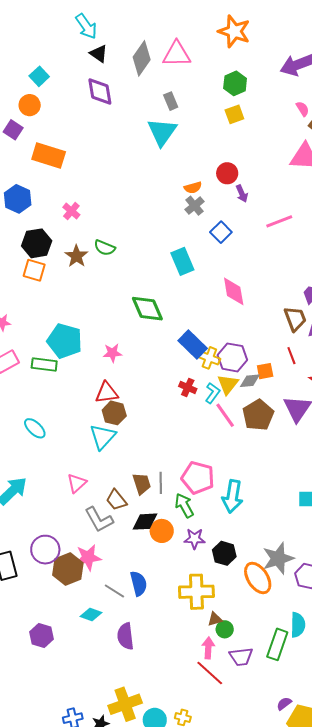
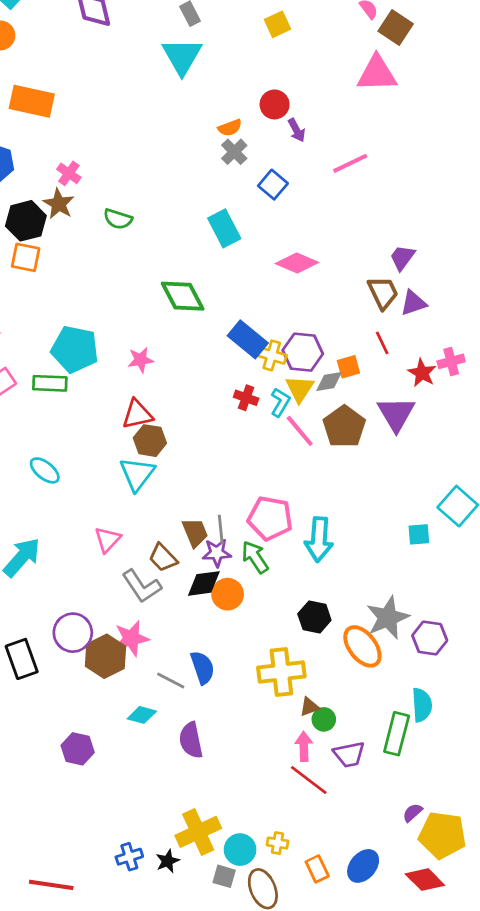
brown star: (76, 256) -> (59, 204), moved
pink diamond: (234, 291) -> (297, 263), turned -52
purple star: (195, 539) -> (217, 553), moved

